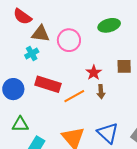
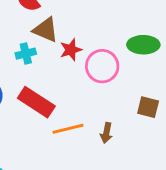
pink circle: (69, 40) -> (102, 66), moved
red star: (94, 73) -> (71, 50), moved

